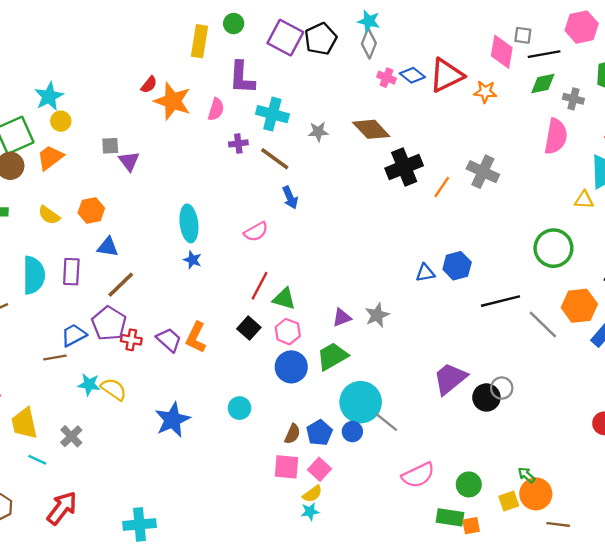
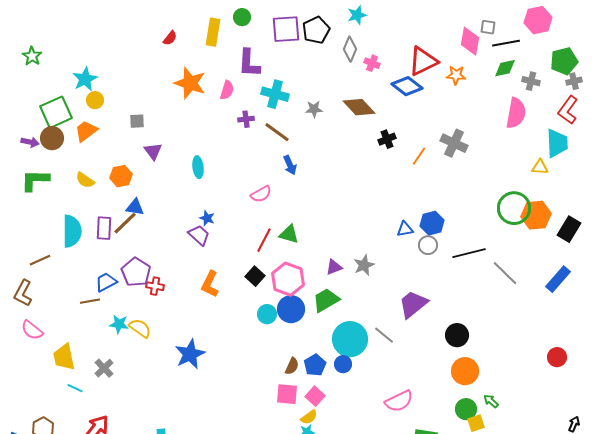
cyan star: (369, 21) -> (357, 15), turned -30
purple square: (285, 38) -> (286, 29), turned -32
gray diamond: (369, 44) -> (350, 49), moved
blue diamond: (412, 75) -> (407, 86), moved, size x1.4
red semicircle: (149, 85) -> (170, 38), moved
purple triangle: (129, 161) -> (153, 151), moved
black cross: (404, 167) -> (387, 139), size x0.6
cyan ellipse: (189, 223) -> (198, 167), moved, size x0.7
brown line: (121, 285) -> (125, 223), moved
green triangle: (284, 299) -> (289, 234), moved
orange hexagon: (579, 306) -> (536, 215), moved
pink hexagon: (288, 332) -> (288, 279), size x1.5
purple trapezoid: (169, 340) -> (199, 235), moved
purple trapezoid: (450, 379) -> (413, 304), moved
gray circle: (502, 388) -> (428, 245), moved
cyan circle: (239, 408) -> (267, 314), moved
gray line: (386, 422) -> (384, 335), moved
green circle: (469, 484) -> (466, 409), moved
orange circle: (536, 494) -> (465, 371), moved

